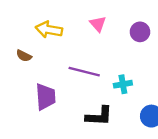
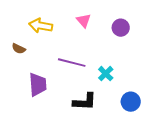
cyan cross: (123, 84) -> (106, 74), turned -35

